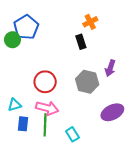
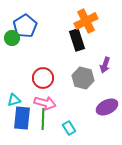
orange cross: (90, 22) -> (86, 21), size x1.6
black rectangle: (81, 42) -> (77, 40), size x1.5
blue rectangle: (23, 124) -> (22, 118), size x1.6

